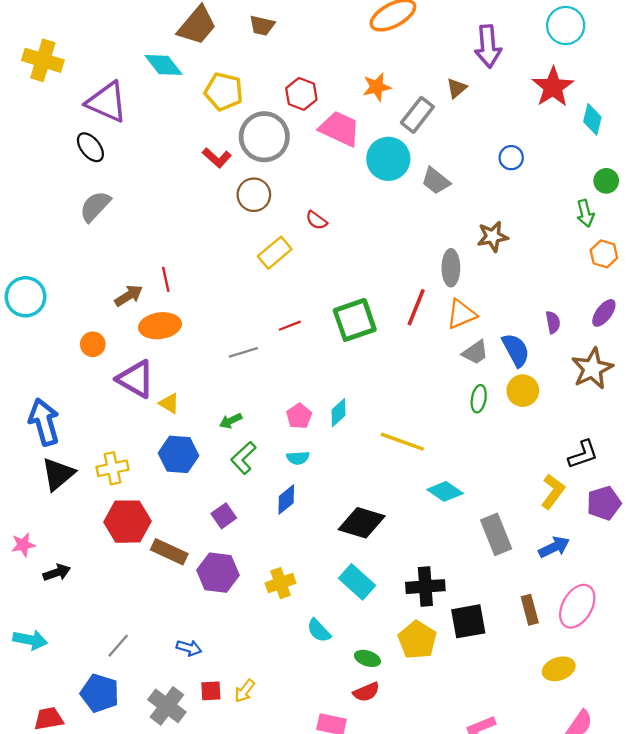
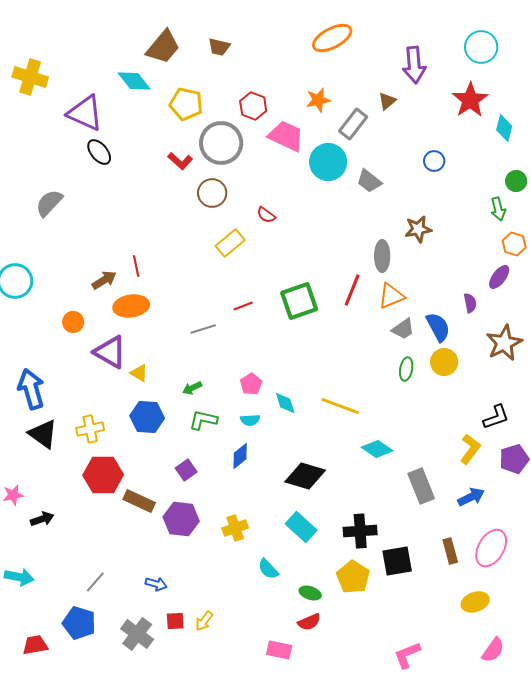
black ellipse: (90, 147) -> (99, 152), moved
gray semicircle: (95, 206) -> (49, 203), moved
purple ellipse: (604, 313) -> (499, 277), moved
cyan diamond: (338, 413) -> (285, 403), moved, turned -65
green L-shape: (243, 458) -> (203, 420), turned 56
black triangle: (58, 474) -> (43, 434), turned -44

